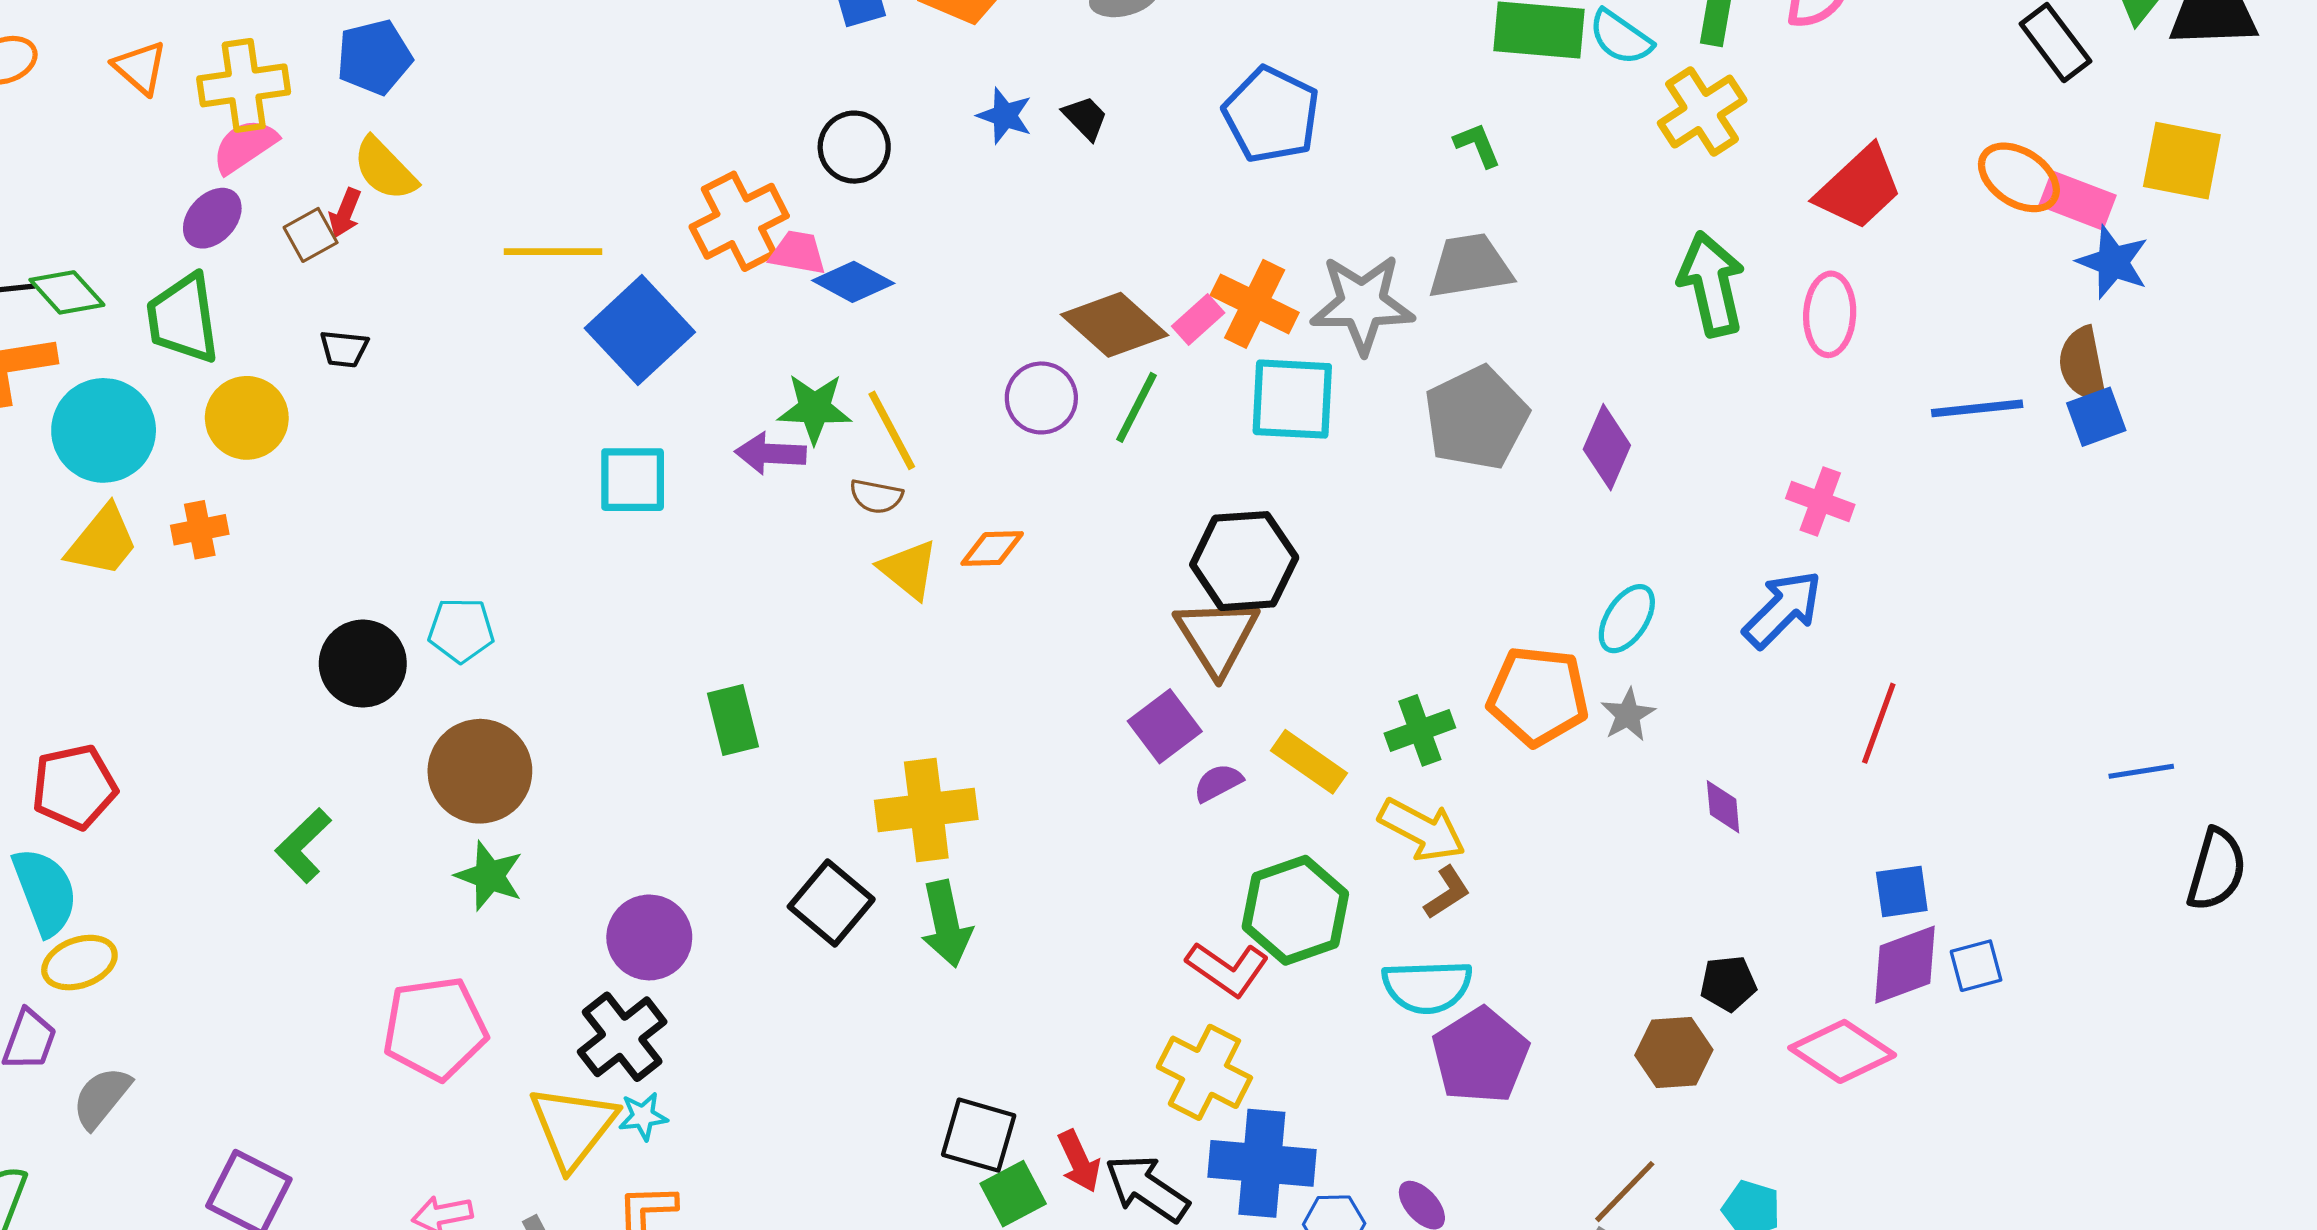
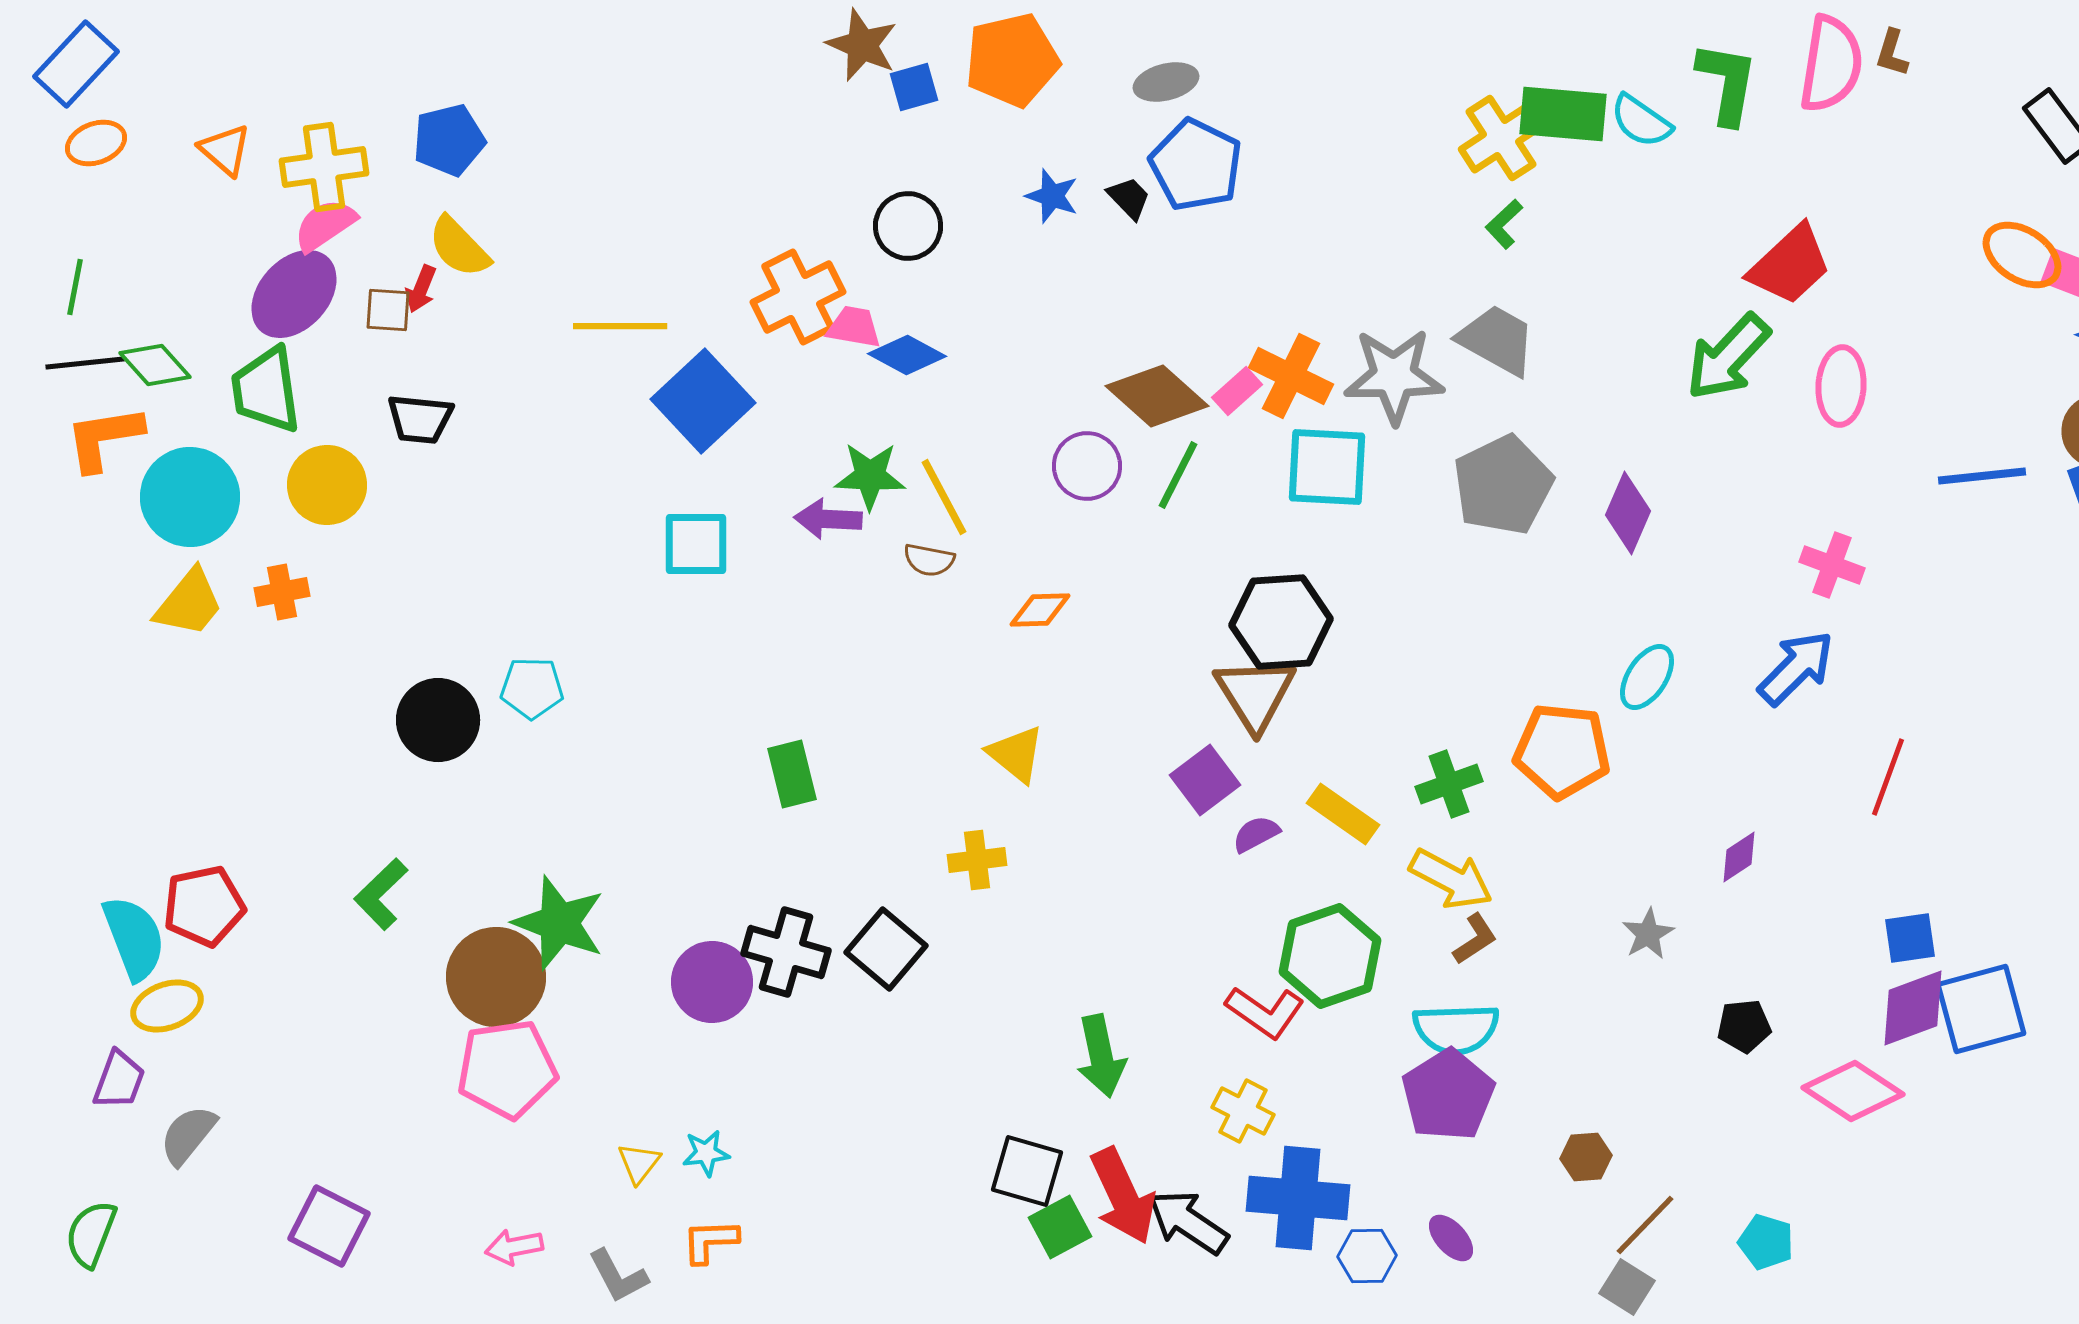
yellow cross: (1702, 112) -> (1501, 138), moved
blue pentagon: (1271, 115) -> (1196, 165), moved
green L-shape: (1477, 145) -> (1504, 224), turned -111
red trapezoid: (1859, 188) -> (1790, 265), moved
purple ellipse: (212, 218) -> (294, 294), size x1.5
brown square: (311, 235) -> (388, 310), turned 33
gray trapezoid: (1470, 266) -> (1497, 340), turned 38
green arrow: (1712, 284) -> (1728, 357), turned -124
black trapezoid: (344, 349) -> (420, 419), size x1.4
yellow triangle: (909, 569) -> (1016, 754), moved
gray star: (1628, 715) -> (1648, 934), moved
brown circle: (480, 771) -> (496, 977), moved
red pentagon: (74, 787) -> (204, 906), moved
purple diamond: (1723, 807) -> (1739, 857), turned 62
yellow cross: (926, 810) -> (977, 860), size x0.6
green star: (489, 876) -> (559, 923), size x1.4
green arrow: (946, 924) -> (1101, 1056), moved
blue square: (1976, 966) -> (1981, 1009), size x1.8
black cross: (622, 1037) -> (786, 952), moved, turned -36
brown hexagon: (1674, 1052) -> (1586, 1157), moved, size x0.7
purple pentagon: (1480, 1056) -> (1448, 1095), moved
yellow cross: (1204, 1072) -> (1243, 1111), size x0.7
yellow triangle: (573, 1127) -> (639, 1163), size x0.5
red arrow: (1079, 1161) -> (1123, 1196), size x1.6

